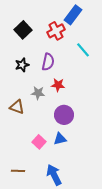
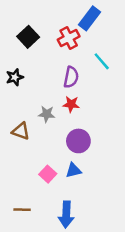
purple semicircle: (48, 62) -> (71, 77), moved
black star: (22, 65) -> (15, 77), moved
blue arrow: (54, 175) -> (66, 215), turned -150

